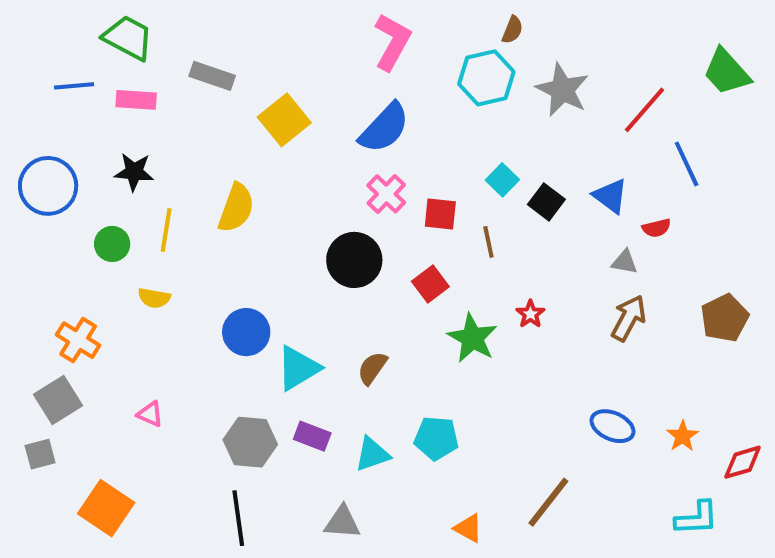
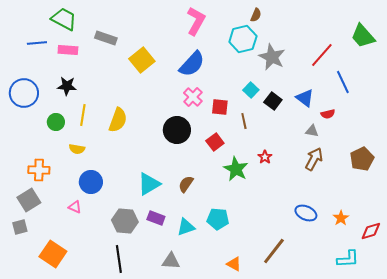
gray star: (562, 90) -> (272, 57), moved
yellow semicircle: (236, 208) -> (118, 120), moved
blue circle: (246, 332) -> (91, 182), moved
orange cross: (78, 340) -> (39, 170), turned -30

